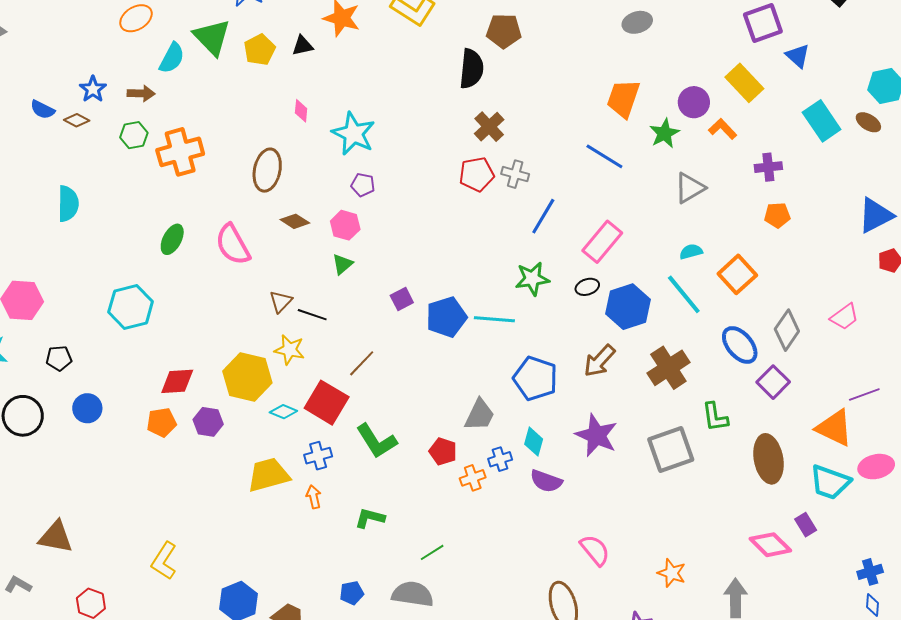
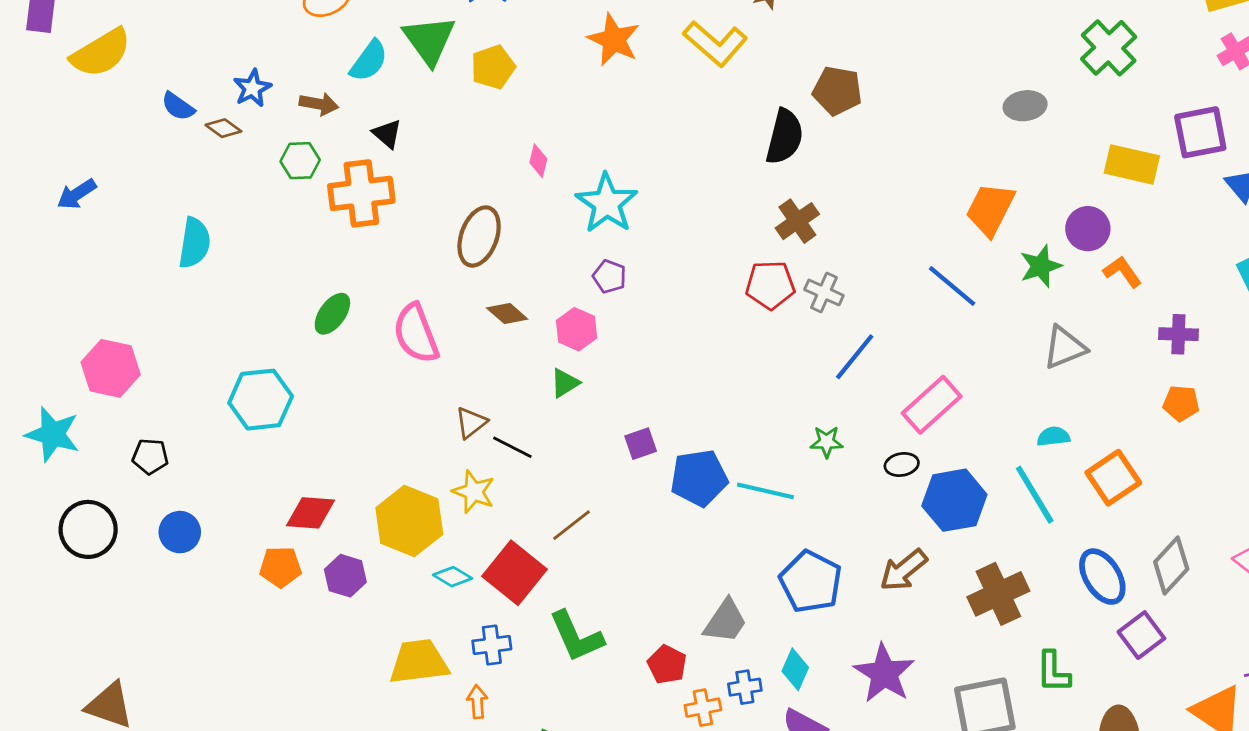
black triangle: (303, 46) -> (387, 134), moved, turned 45
yellow rectangle: (744, 83) -> (1132, 164), moved, turned -42
green star: (532, 279) -> (827, 442), size x0.7

